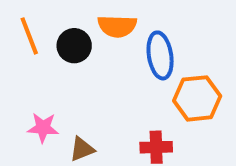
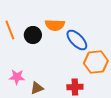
blue ellipse: (160, 55) -> (77, 40), turned -35

